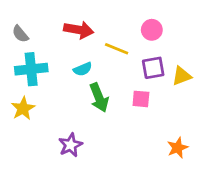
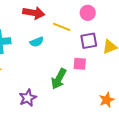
green arrow: (99, 98) -> (59, 79), moved, turned 50

